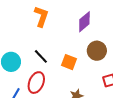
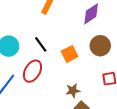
orange square: (69, 62) -> (70, 54), turned 35

